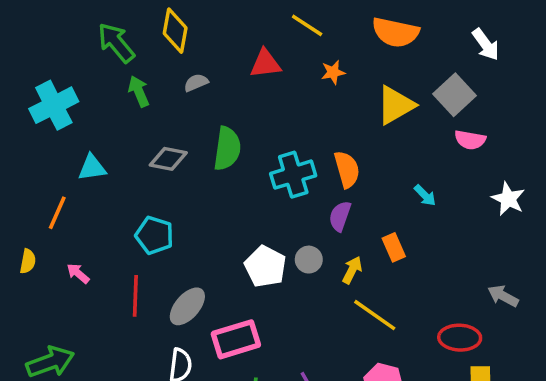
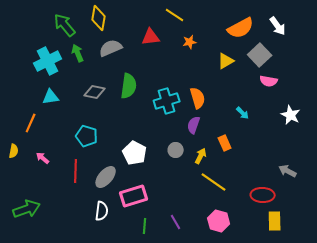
orange semicircle: (395, 32) -> (241, 28), moved, turned -40
gray semicircle: (196, 83) -> (111, 48), size x1.6
cyan cross: (54, 105) -> (48, 61), moved
yellow triangle: (395, 105) -> (226, 61), size x0.7
white pentagon: (265, 266) -> (135, 153), moved

